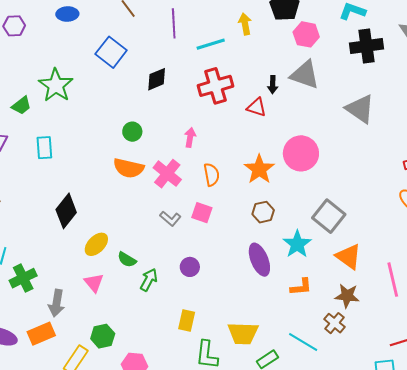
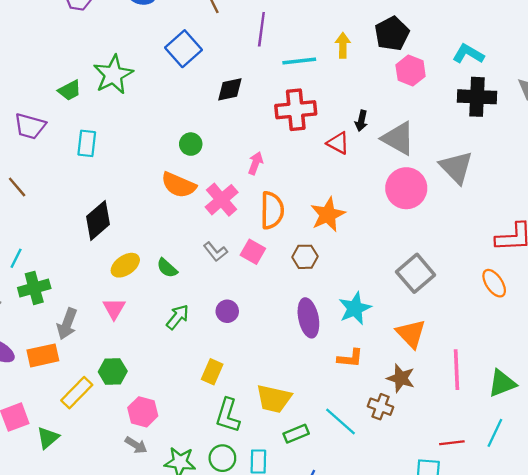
gray triangle: (305, 75) -> (398, 138), moved
pink circle: (301, 153) -> (406, 188), moved
orange semicircle: (212, 175) -> (272, 210), size x1.4
brown hexagon: (263, 212) -> (305, 257), moved
gray square: (329, 216) -> (416, 273), moved
green semicircle: (127, 260) -> (167, 268), moved
brown cross: (334, 323) -> (381, 407), turned -30

